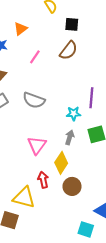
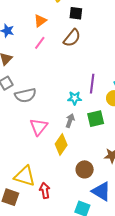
orange triangle: (20, 29) -> (40, 21), moved
gray semicircle: (34, 100) -> (25, 95), moved, turned -35
red arrow: (43, 180) -> (45, 191), moved
brown circle: (72, 186) -> (85, 169), moved

